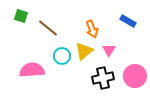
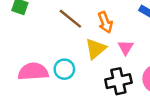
brown line: (48, 28) -> (70, 19), moved
cyan circle: (62, 56) -> (64, 69), moved

